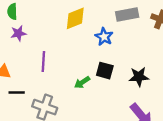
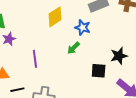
black square: (105, 71) -> (99, 71), moved
green arrow: (82, 82) -> (73, 48), moved

